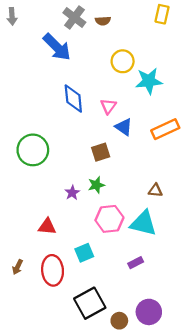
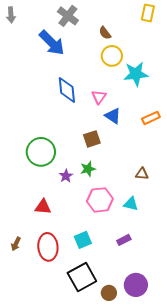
brown semicircle: (103, 21) -> (105, 33), moved, turned 56
orange rectangle: (165, 129) -> (151, 118), size x0.7
green circle: (33, 150) -> (41, 152), moved
cyan triangle: (143, 223) -> (131, 204), size x0.6
cyan square: (84, 253) -> (83, 240), moved

